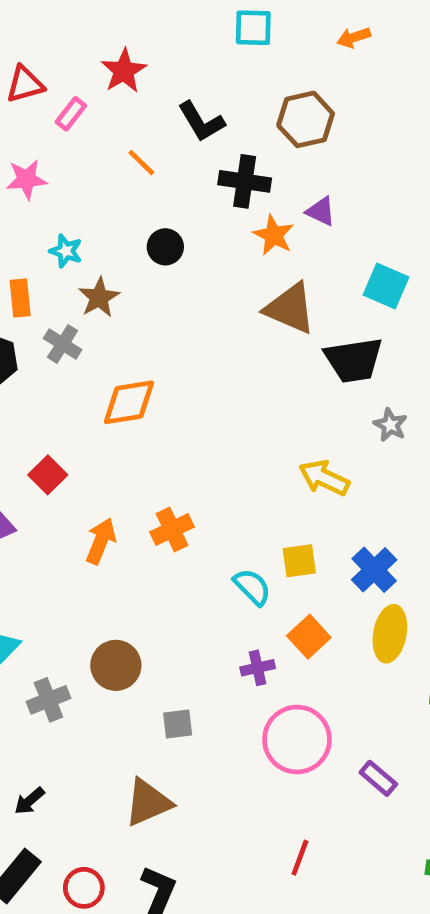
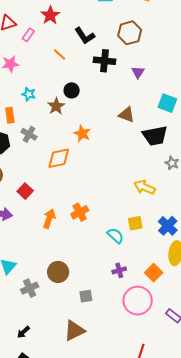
purple triangle: (321, 211) -> (138, 72), turned 40
orange star: (274, 235) -> (82, 134), moved
brown star: (99, 298) -> (56, 106), moved
brown triangle: (290, 308) -> (126, 115), size x0.7
orange square: (309, 637) -> (154, 273), moved

